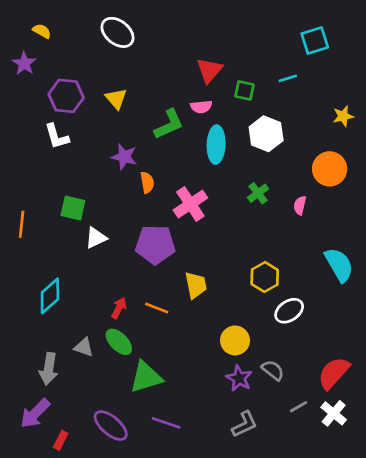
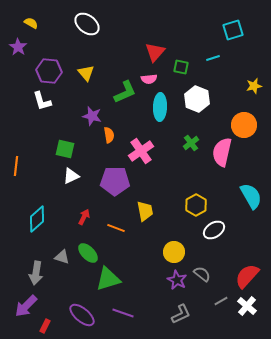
pink semicircle: (300, 205) -> (222, 152), size x2.0
green square: (73, 208) -> (65, 149), moved
red arrow: (119, 308) -> (84, 217), moved

